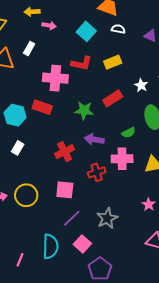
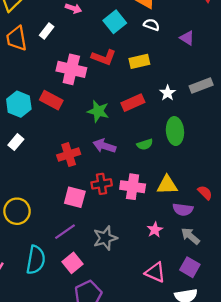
pink cross: (122, 159) -> (133, 187), moved
pink square: (65, 190) -> (75, 197), moved
yellow circle: (26, 195) -> (17, 211), moved

